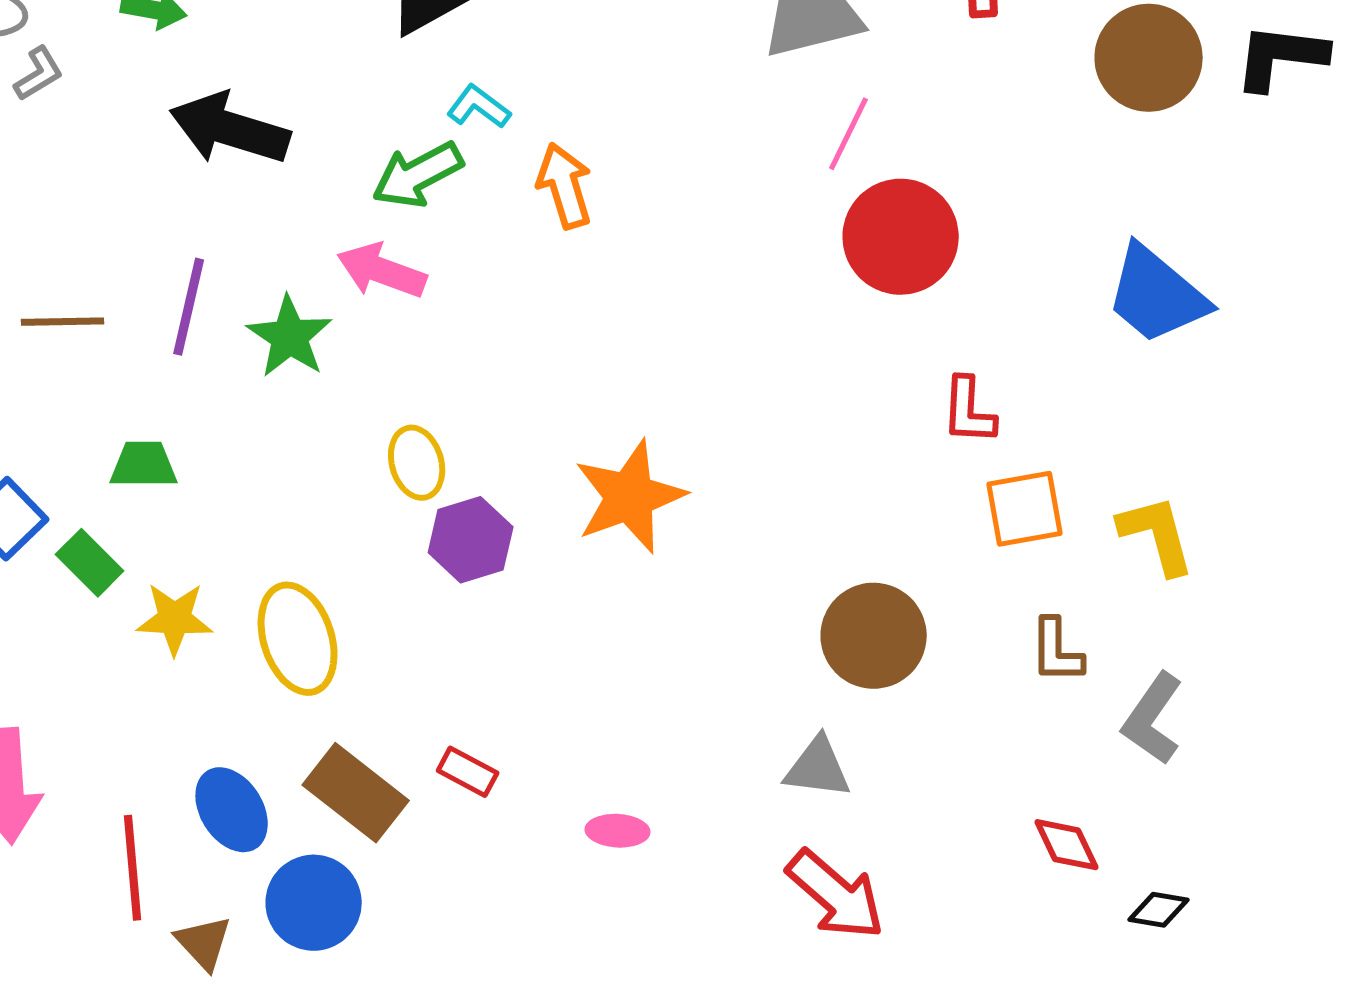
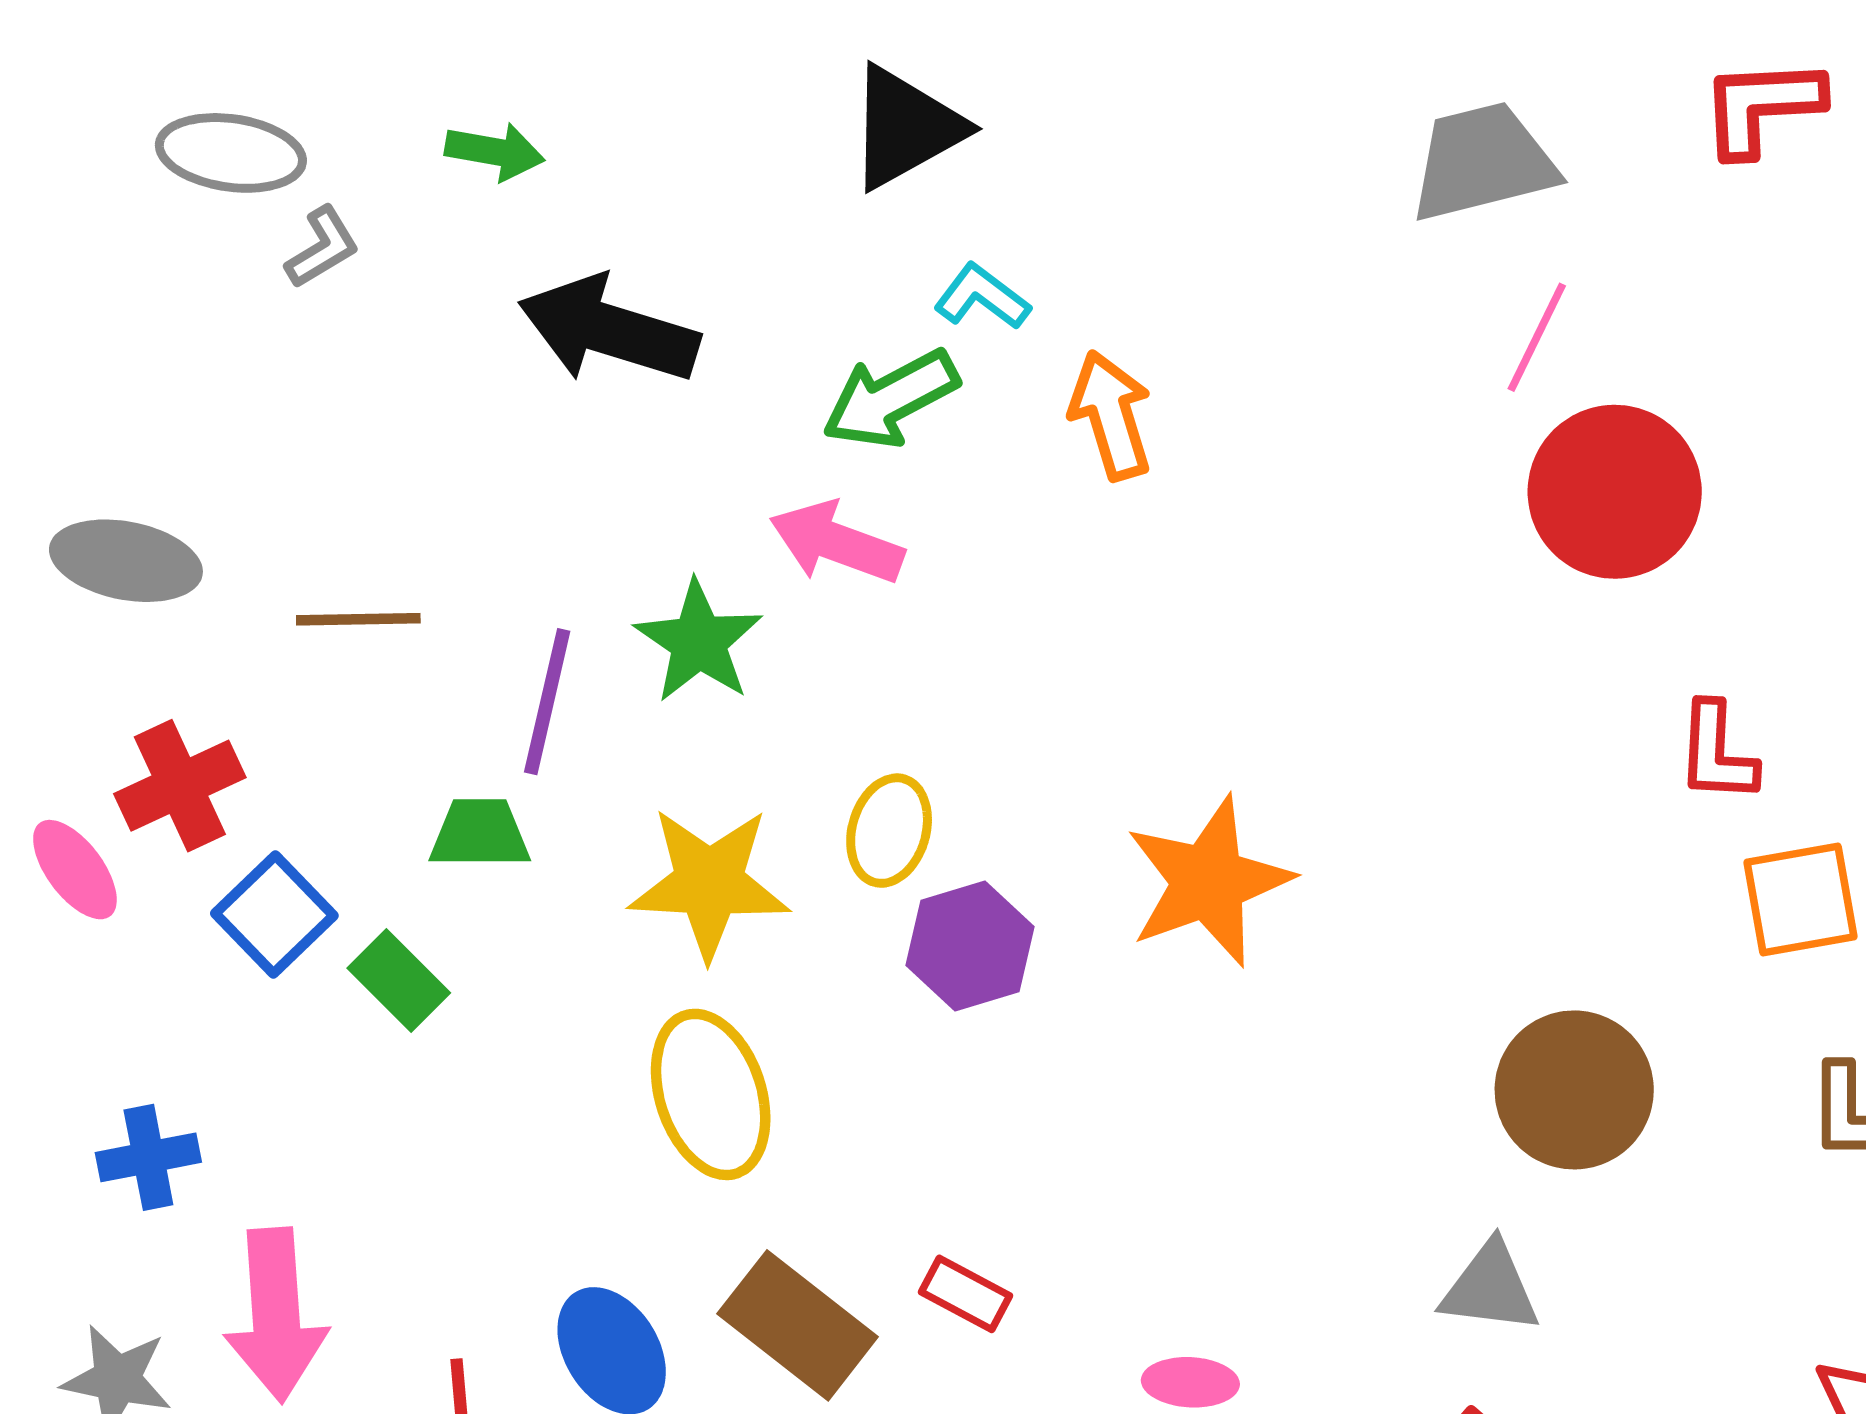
purple line: (189, 307) -> (547, 702), moved
yellow ellipse: (417, 463) -> (889, 831), turned 32
yellow star: (175, 619) -> (709, 883), moved, size x1.4

